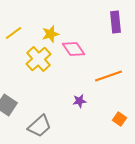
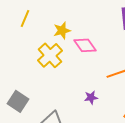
yellow line: (14, 33) -> (25, 18), moved, turned -30

